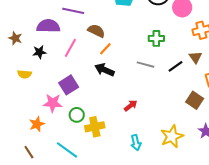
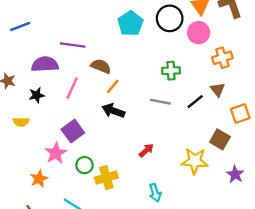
pink star: (53, 103) -> (56, 153), turned -30
yellow star: (172, 136) -> (195, 161), moved, turned 30

